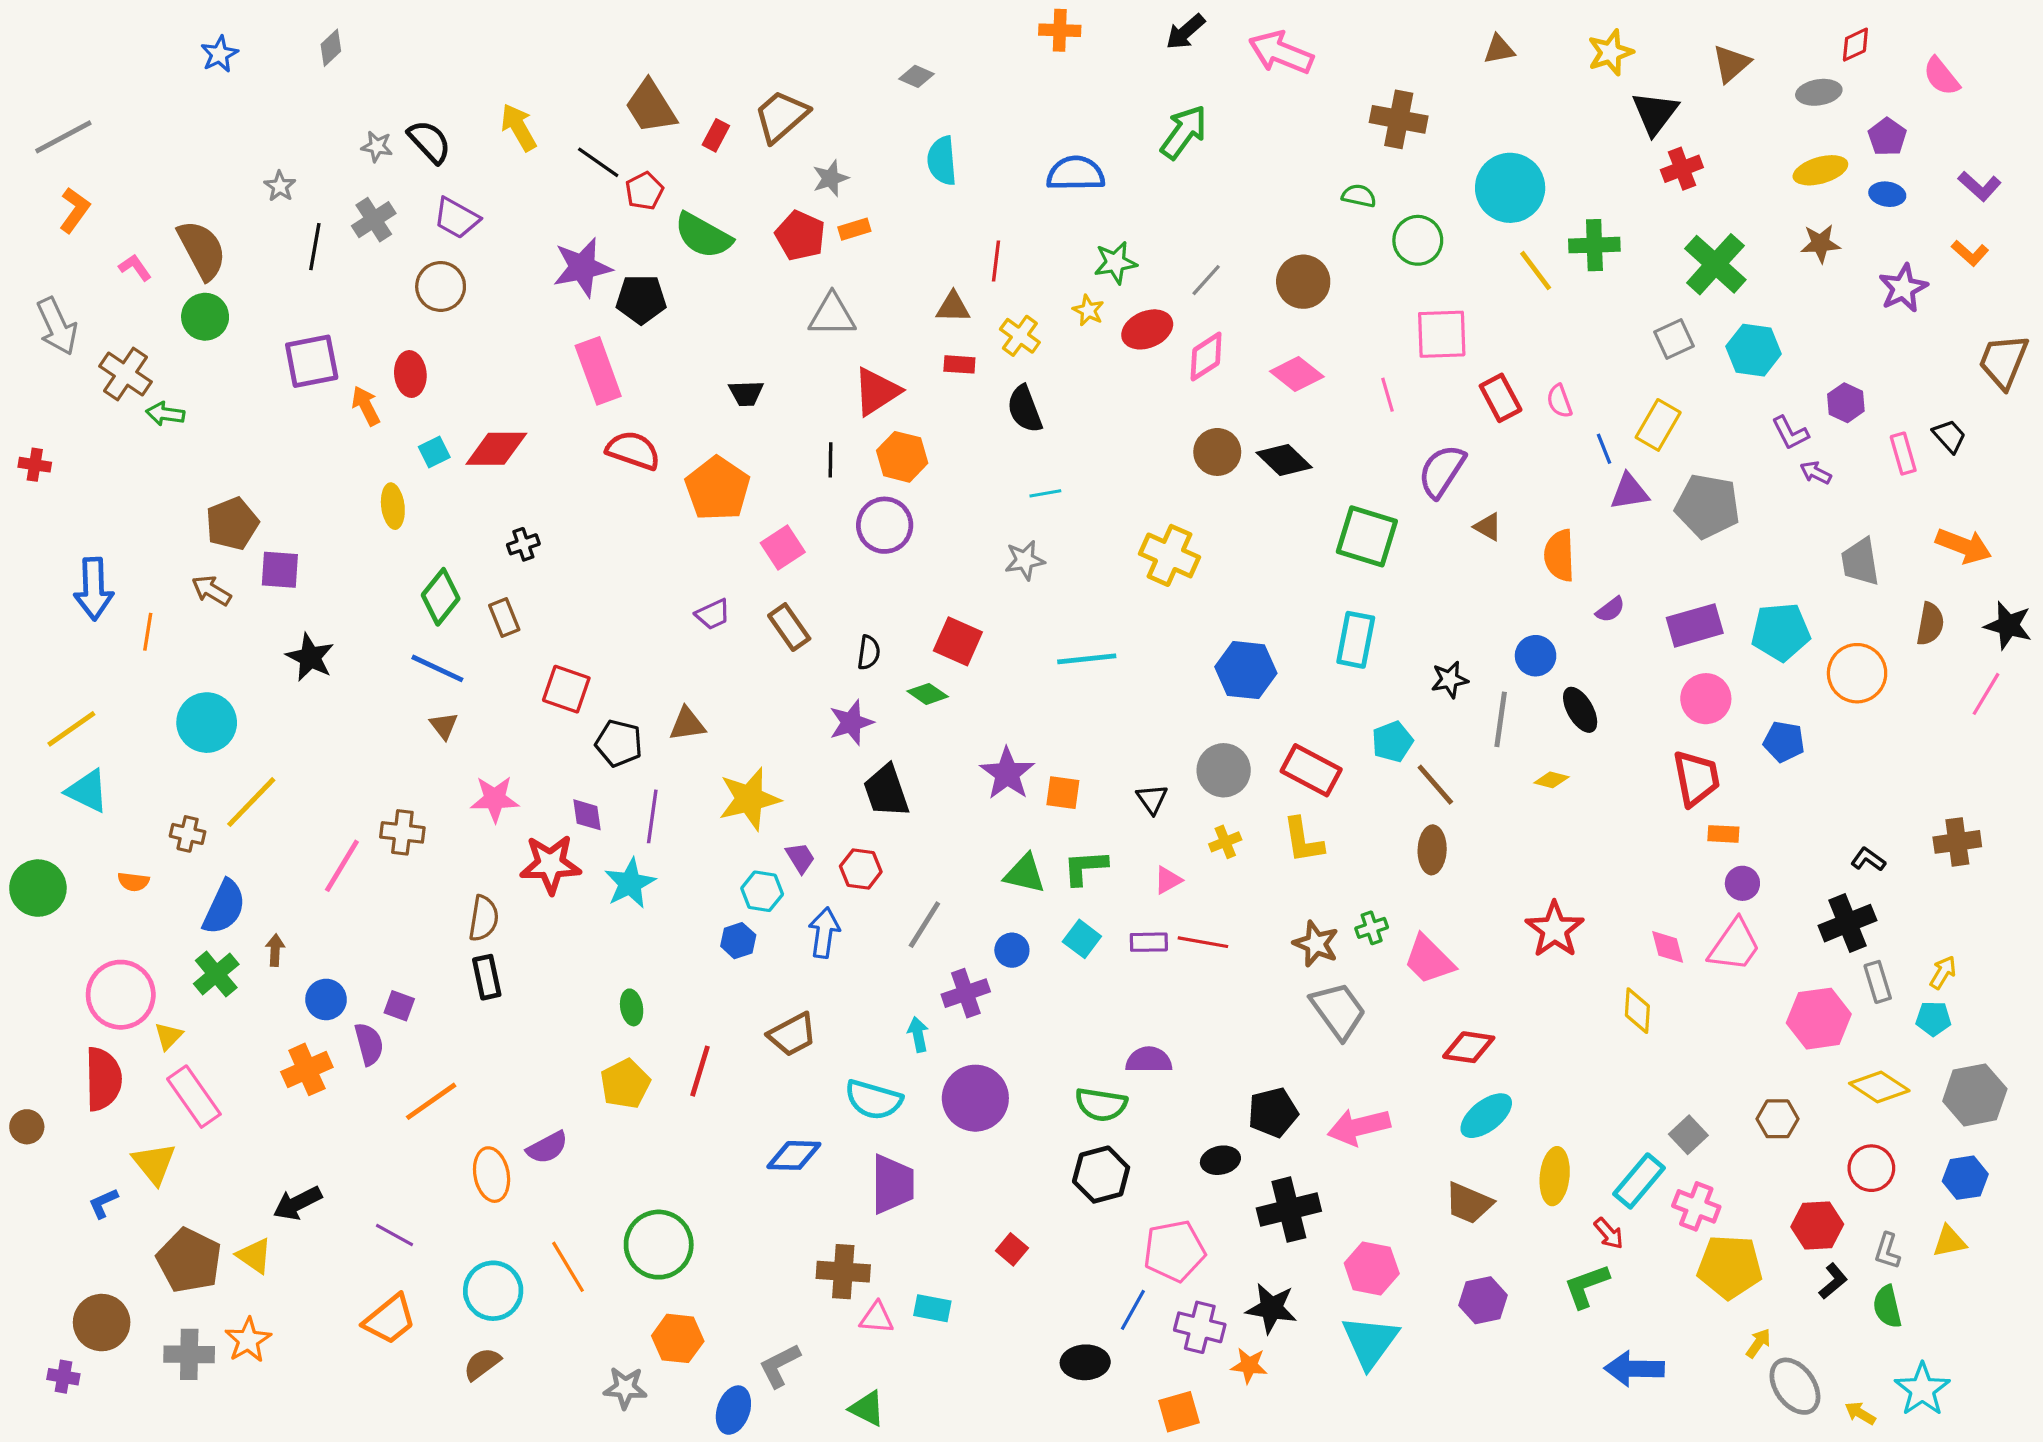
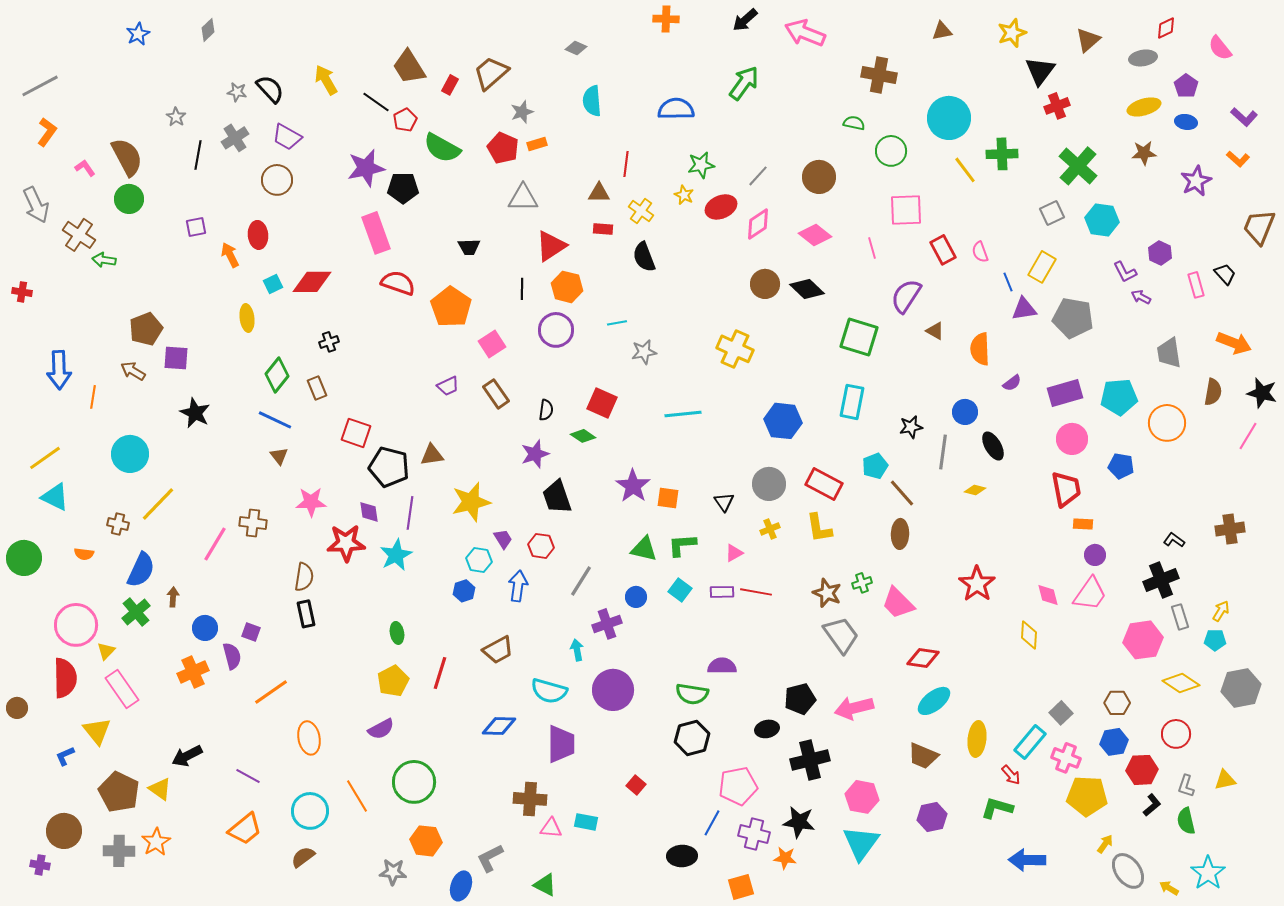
purple square: (312, 361) -> (196, 227), size x0.6
cyan line: (1045, 493) -> (617, 323), moved
black pentagon: (619, 743) -> (389, 467), size x1.4
purple semicircle: (547, 1147) -> (381, 729), moved
blue hexagon: (1965, 1178) -> (1114, 742), moved
green L-shape: (1586, 1286) -> (997, 808), turned 36

